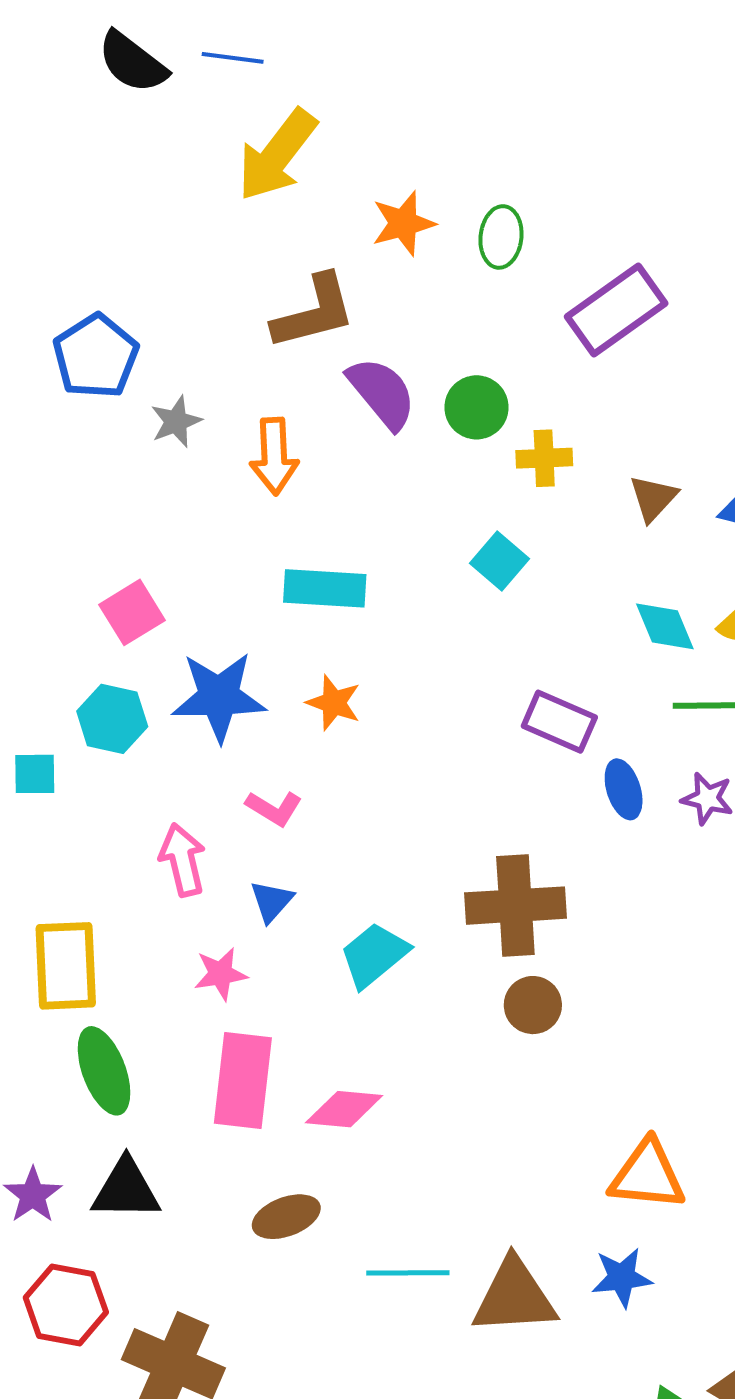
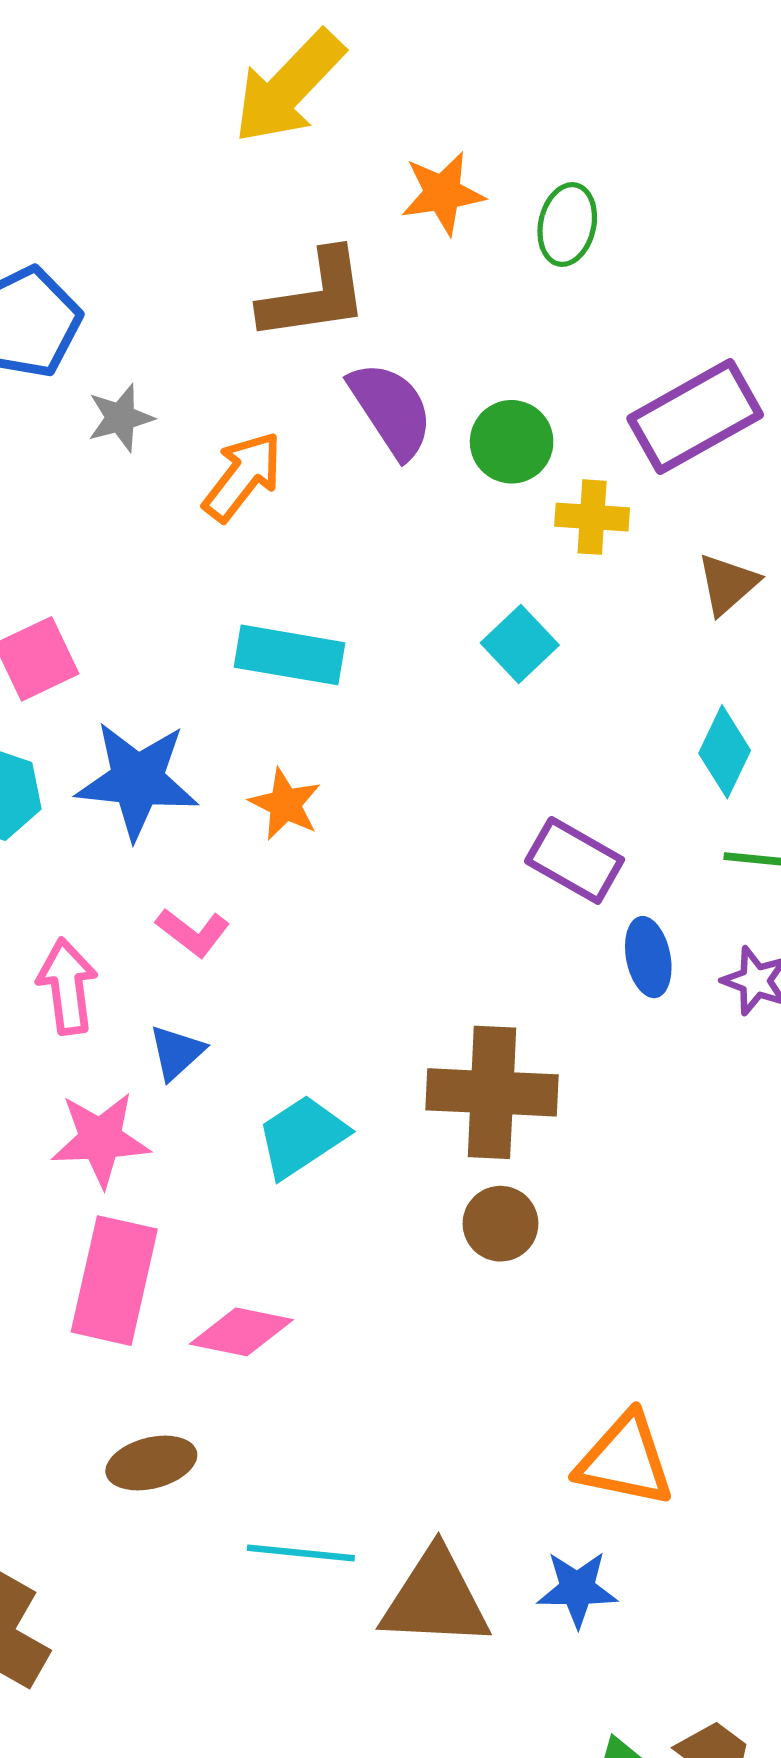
purple rectangle: (616, 310) -> (695, 417), moved
orange arrow: (274, 456) -> (243, 476), turned -146
cyan diamond: (665, 626) -> (725, 752), turned 42
pink star: (221, 974) -> (100, 1139), size x1.4

